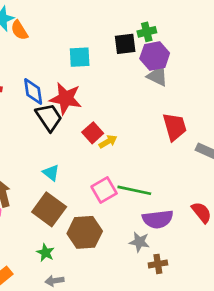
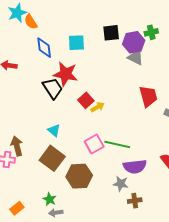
green cross: (147, 32) -> (151, 32), moved
blue diamond: (33, 91) -> (44, 48), moved
green star: (45, 253) -> (50, 199), moved

